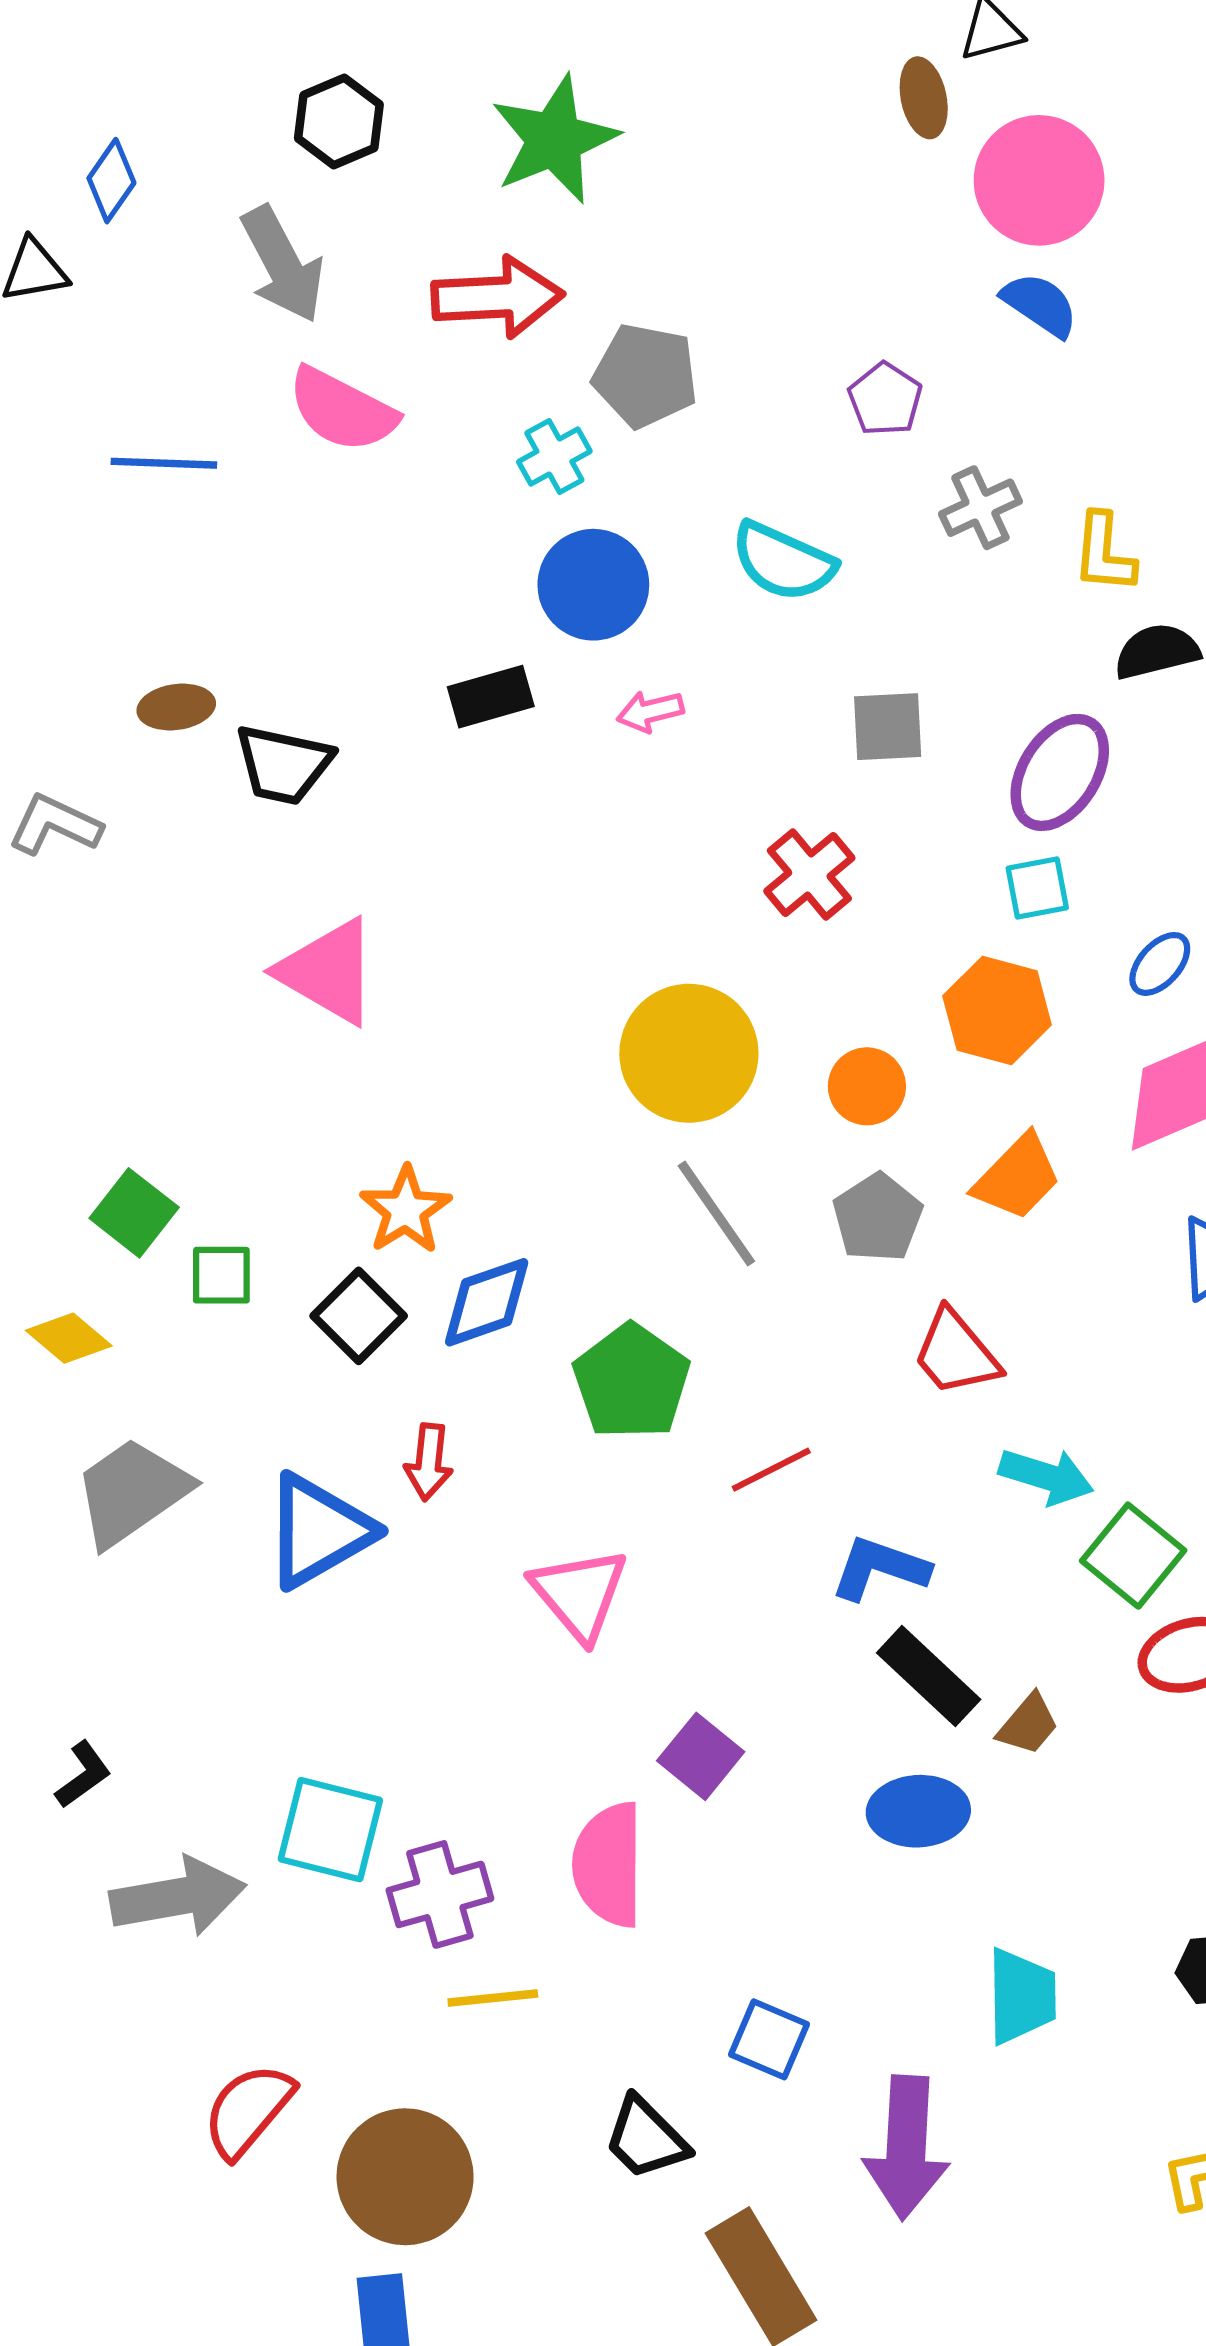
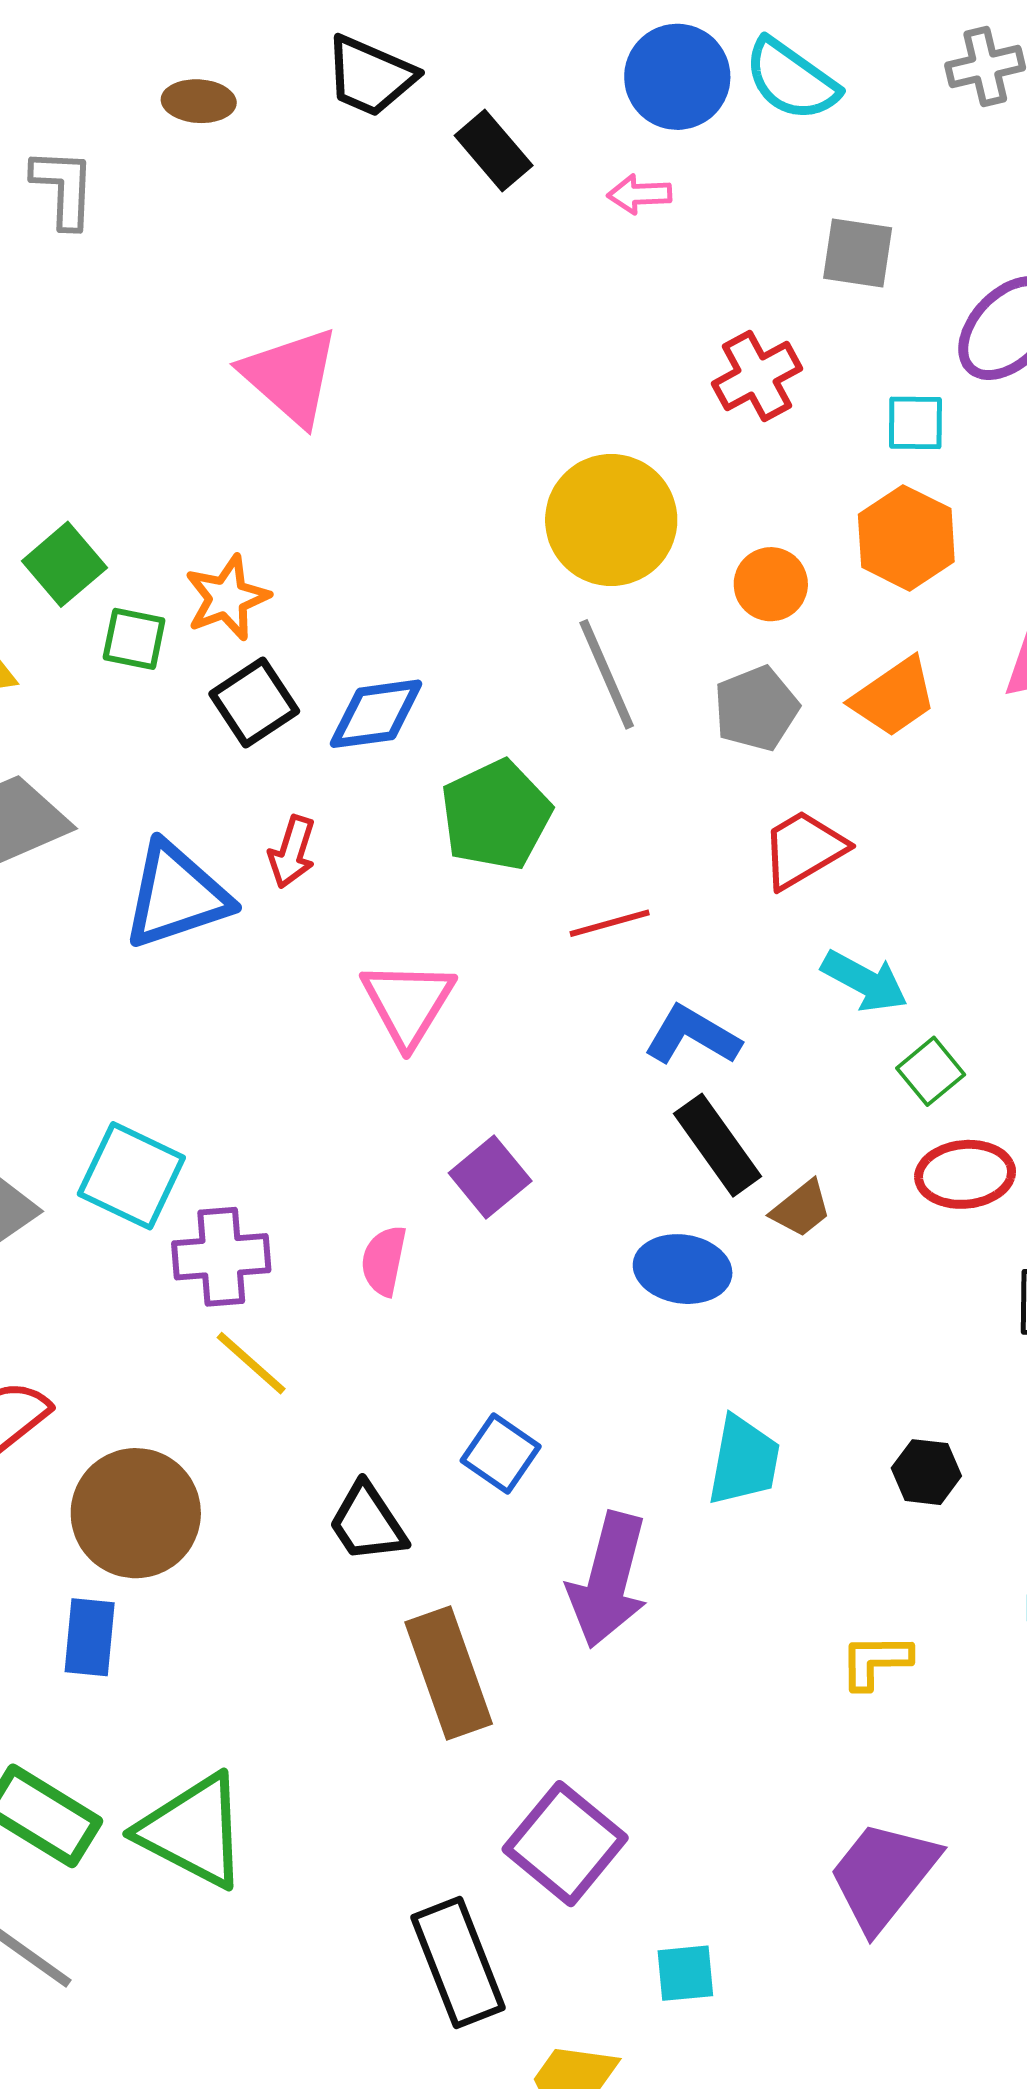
blue circle: (593, 585) -> (677, 77), moved
black rectangle: (491, 697) -> (494, 151), turned 54
black trapezoid: (283, 765) -> (370, 76), moved
gray L-shape: (55, 825) -> (63, 188), turned 56
cyan square: (1037, 888) -> (915, 423), moved
orange star: (406, 1210) -> (227, 598), moved
red trapezoid: (956, 1353) -> (804, 849), turned 88
green square: (1133, 1556) -> (931, 1071), size x0.7
pink semicircle: (608, 1865) -> (384, 1261), size x0.6
yellow line: (493, 1998) -> (251, 1363), turned 36

